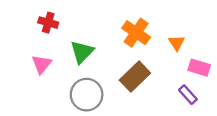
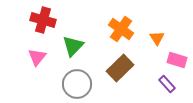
red cross: (48, 23) -> (43, 20), size x1.4

